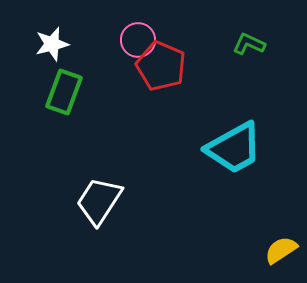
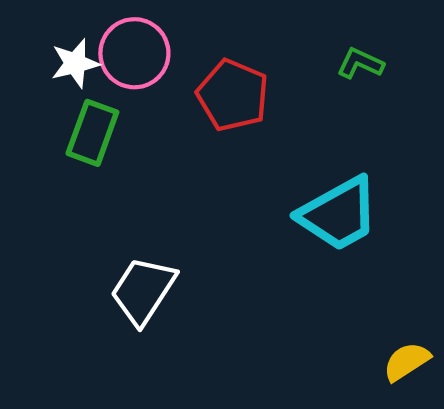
pink circle: (138, 40) -> (134, 53), moved, size x1.4

